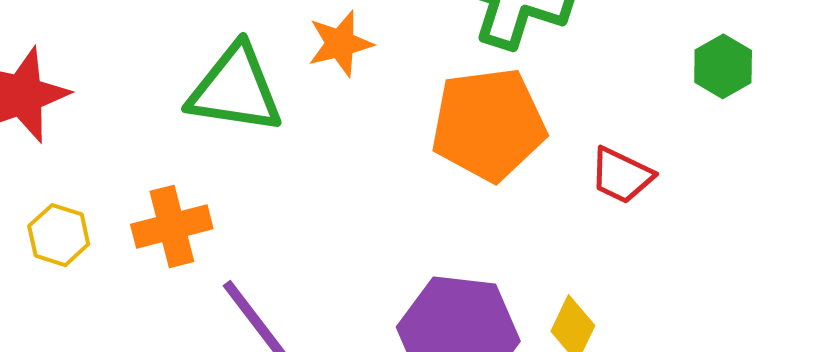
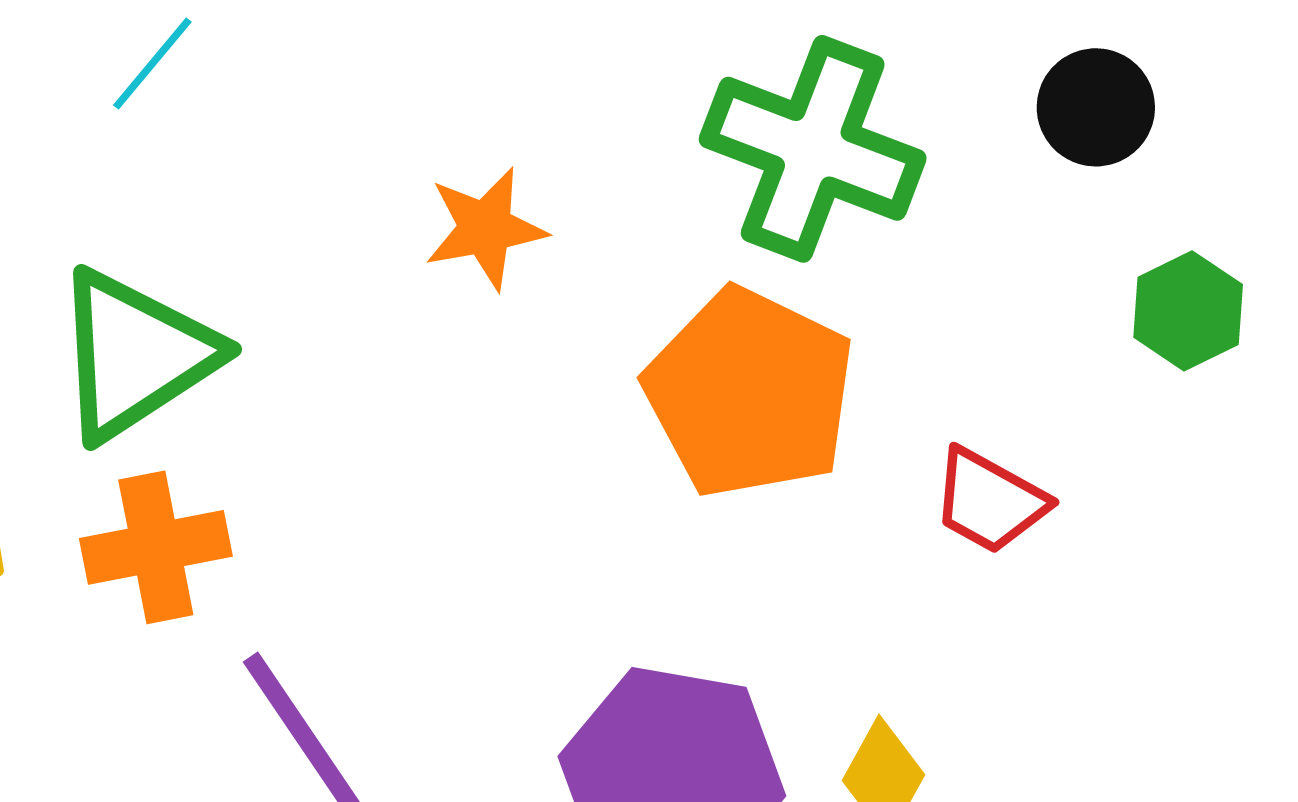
green triangle: (235, 89) -> (135, 355), moved, turned -45
orange pentagon: (488, 124) -> (750, 393), turned 30

